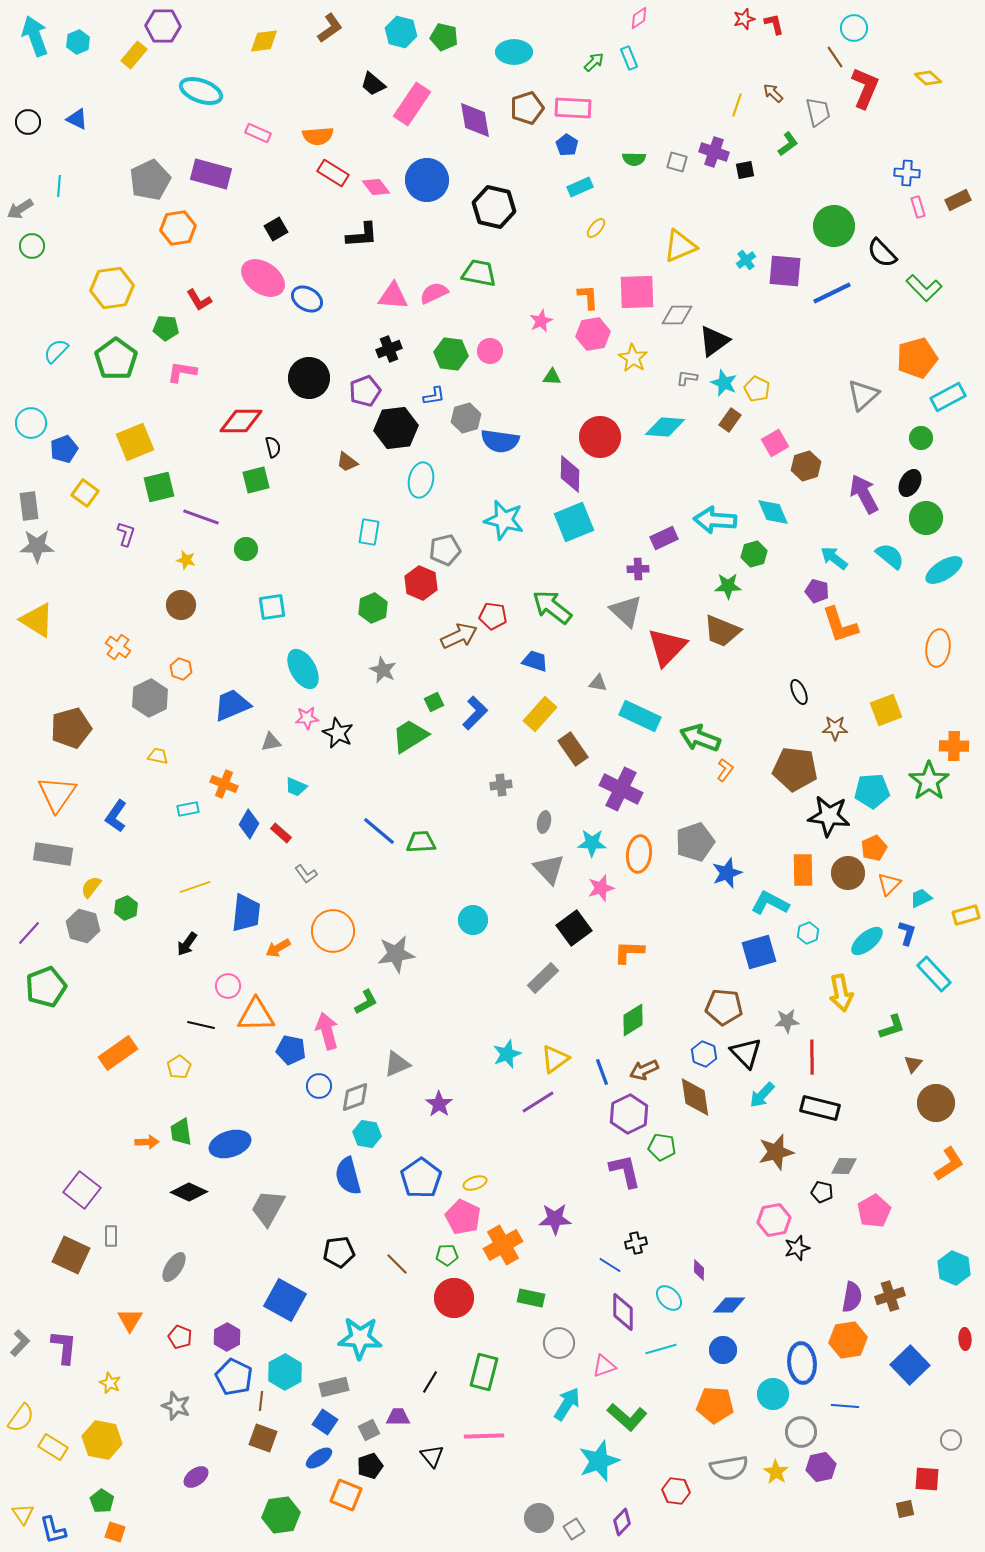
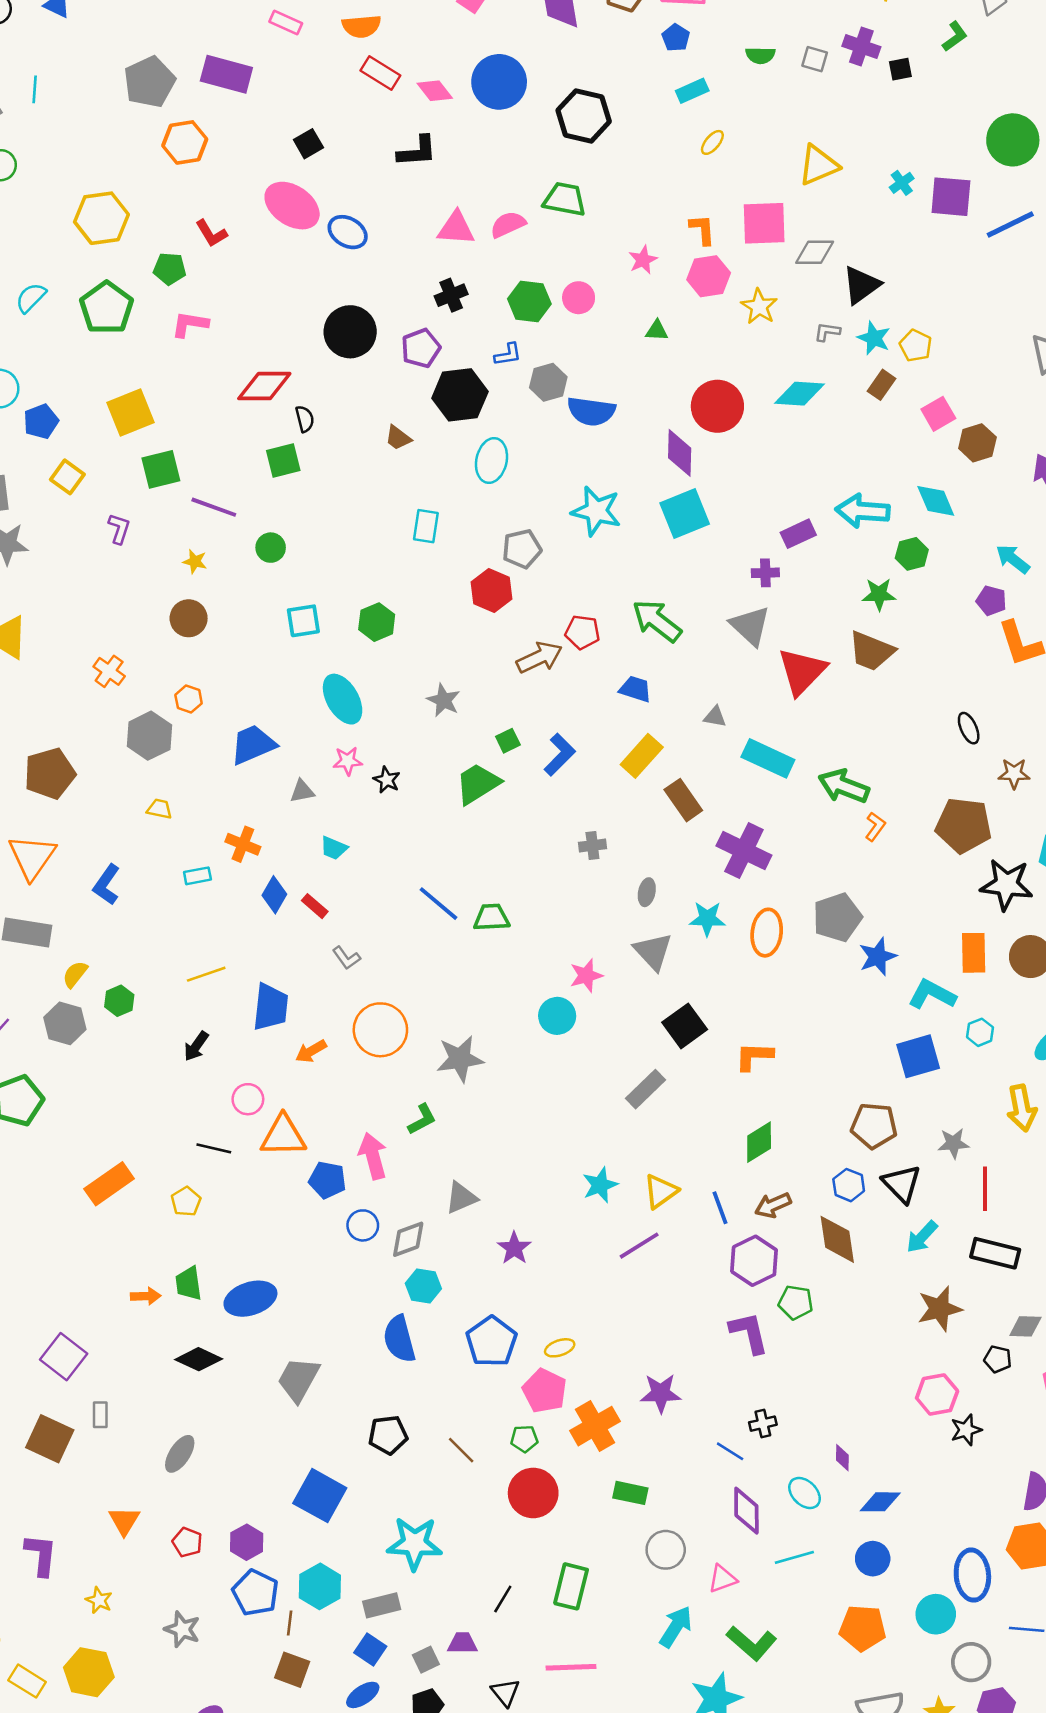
green hexagon: (373, 608) -> (377, 622), moved
black star: (338, 733) -> (387, 780), size x0.7
pink star: (601, 888) -> (586, 975), moved

